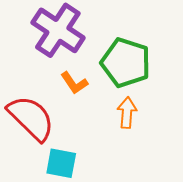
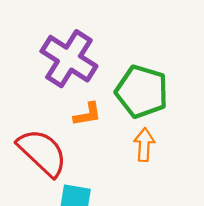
orange L-shape: (74, 83) -> (87, 114), turned -64

